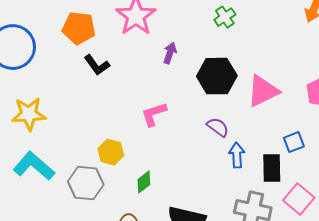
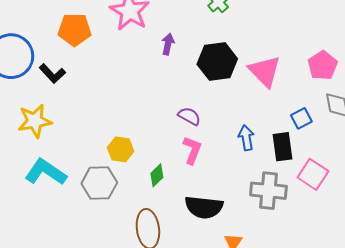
black L-shape: (97, 65) -> (52, 74), moved
pink triangle: (263, 91) -> (265, 71), turned -42
pink L-shape: (154, 114) -> (192, 150), moved, turned 136
purple semicircle: (218, 127) -> (189, 116), moved

